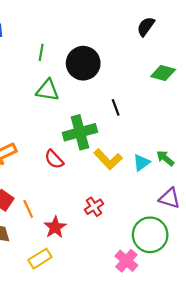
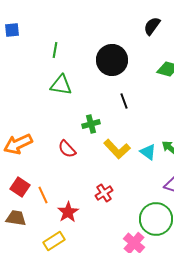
black circle: (83, 63) -> (112, 60), moved
green cross: (80, 132) -> (91, 124), size x0.6
cyan triangle: (141, 162) -> (148, 152), turned -48

